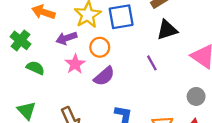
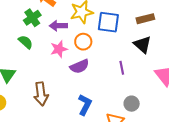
black triangle: (167, 30) -> (142, 45), turned 42
green cross: (21, 40) -> (32, 18), moved
gray circle: (196, 96) -> (132, 104), moved

